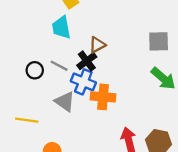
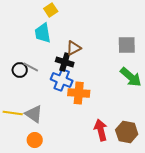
black cross: (87, 61) -> (65, 62), turned -36
gray line: (59, 66) -> (31, 67), moved
gray triangle: (65, 102) -> (34, 114), moved

